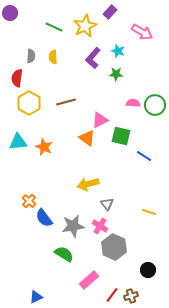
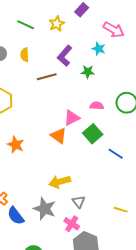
yellow star: (85, 26) -> (57, 24), size x0.7
cyan star: (118, 51) -> (99, 49), moved
brown line: (66, 102) -> (47, 77), moved
pink semicircle: (133, 103) -> (97, 106), moved
green square: (121, 136) -> (93, 134), turned 36
gray star: (73, 226) -> (45, 209), moved, turned 30

